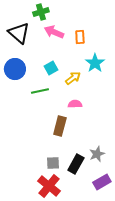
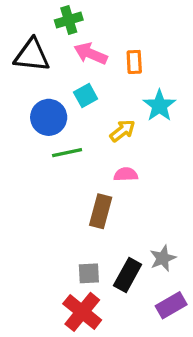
black triangle: (19, 33) -> (32, 55), turned -35
cyan square: (51, 68) -> (86, 96), moved
blue circle: (15, 69) -> (49, 117), moved

